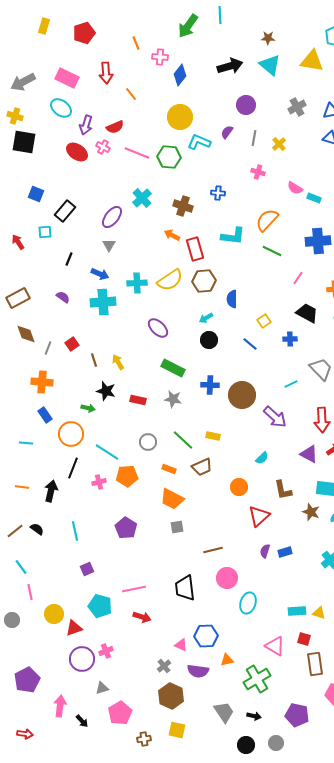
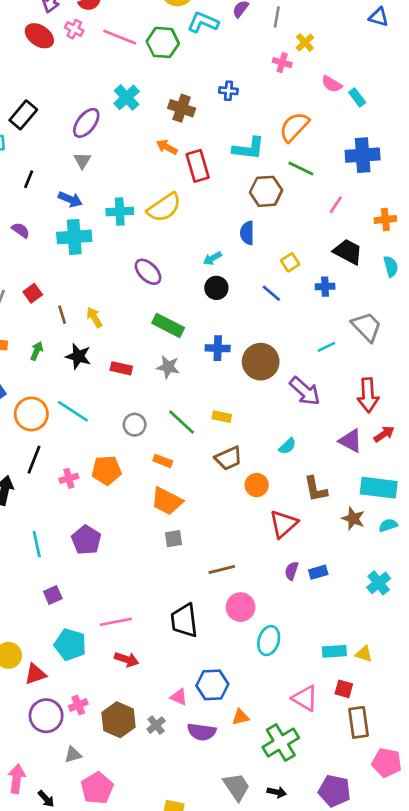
yellow cross: (279, 144) -> (305, 42), moved
cyan rectangle: (314, 198) -> (357, 97), turned 32
brown hexagon: (204, 281) -> (266, 191), moved
green arrow: (88, 408) -> (37, 351), moved, turned -80
cyan line: (107, 452) -> (73, 411), moved
brown trapezoid: (202, 467) -> (228, 458), moved
purple pentagon: (126, 528) -> (86, 540), moved
brown hexagon: (171, 696) -> (118, 720), moved

